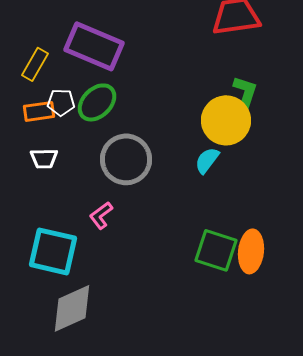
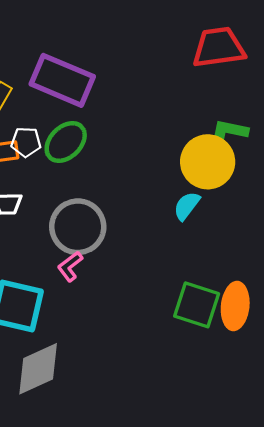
green L-shape: (245, 93) -> (229, 132), turned -96
gray circle: (126, 159) -> (78, 227), moved

